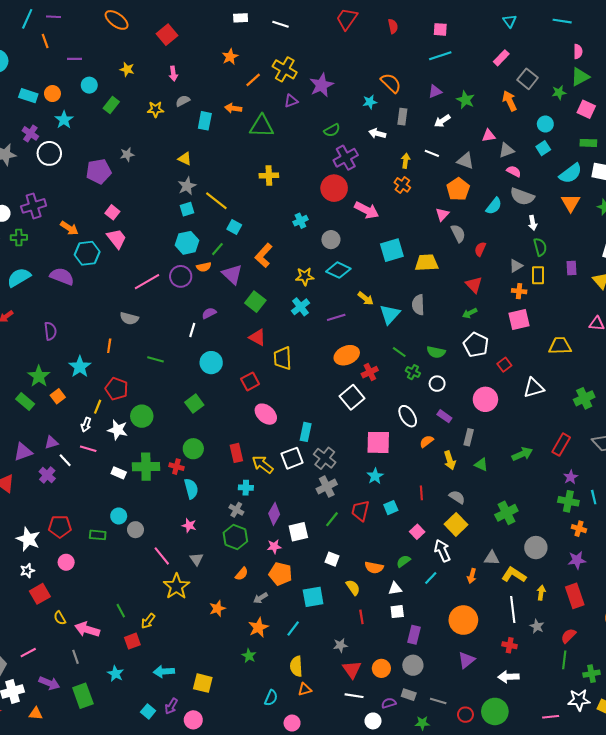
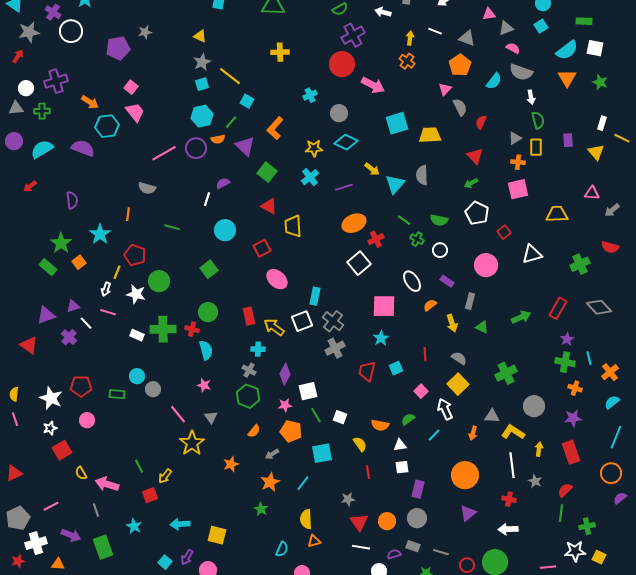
green line: (332, 519) -> (316, 415), moved, turned -70

